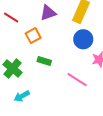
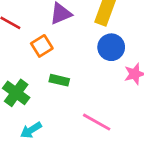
pink line: (77, 80) -> (97, 122), moved

